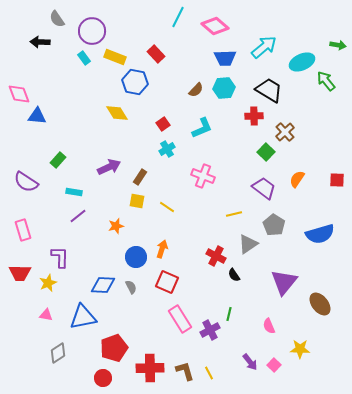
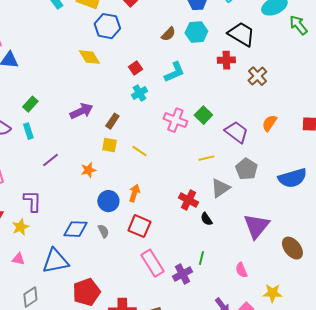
green square: (266, 152) -> (203, 115), moved
cyan rectangle: (74, 192) -> (28, 131), moved, turned 63

